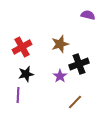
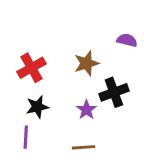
purple semicircle: (88, 15) -> (127, 40), moved
brown line: (75, 102) -> (84, 147), moved, turned 42

